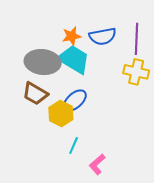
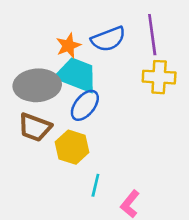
blue ellipse: (75, 100) -> (85, 105), moved

